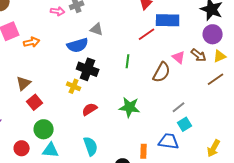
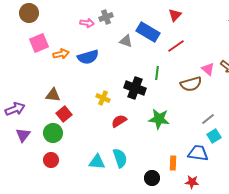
blue rectangle: (168, 20) -> (148, 32), moved, turned 30
blue semicircle: (78, 45) -> (88, 57), moved
black cross: (88, 69) -> (135, 88), moved
brown semicircle: (162, 72) -> (191, 84), turned 45
brown triangle: (24, 83) -> (53, 95), turned 49
green circle: (44, 129) -> (53, 133), moved
cyan triangle: (51, 150) -> (97, 162), moved

